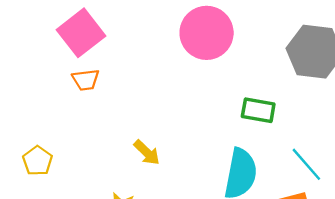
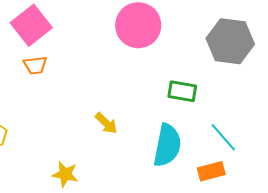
yellow arrow: (147, 153) -> (106, 123), moved

